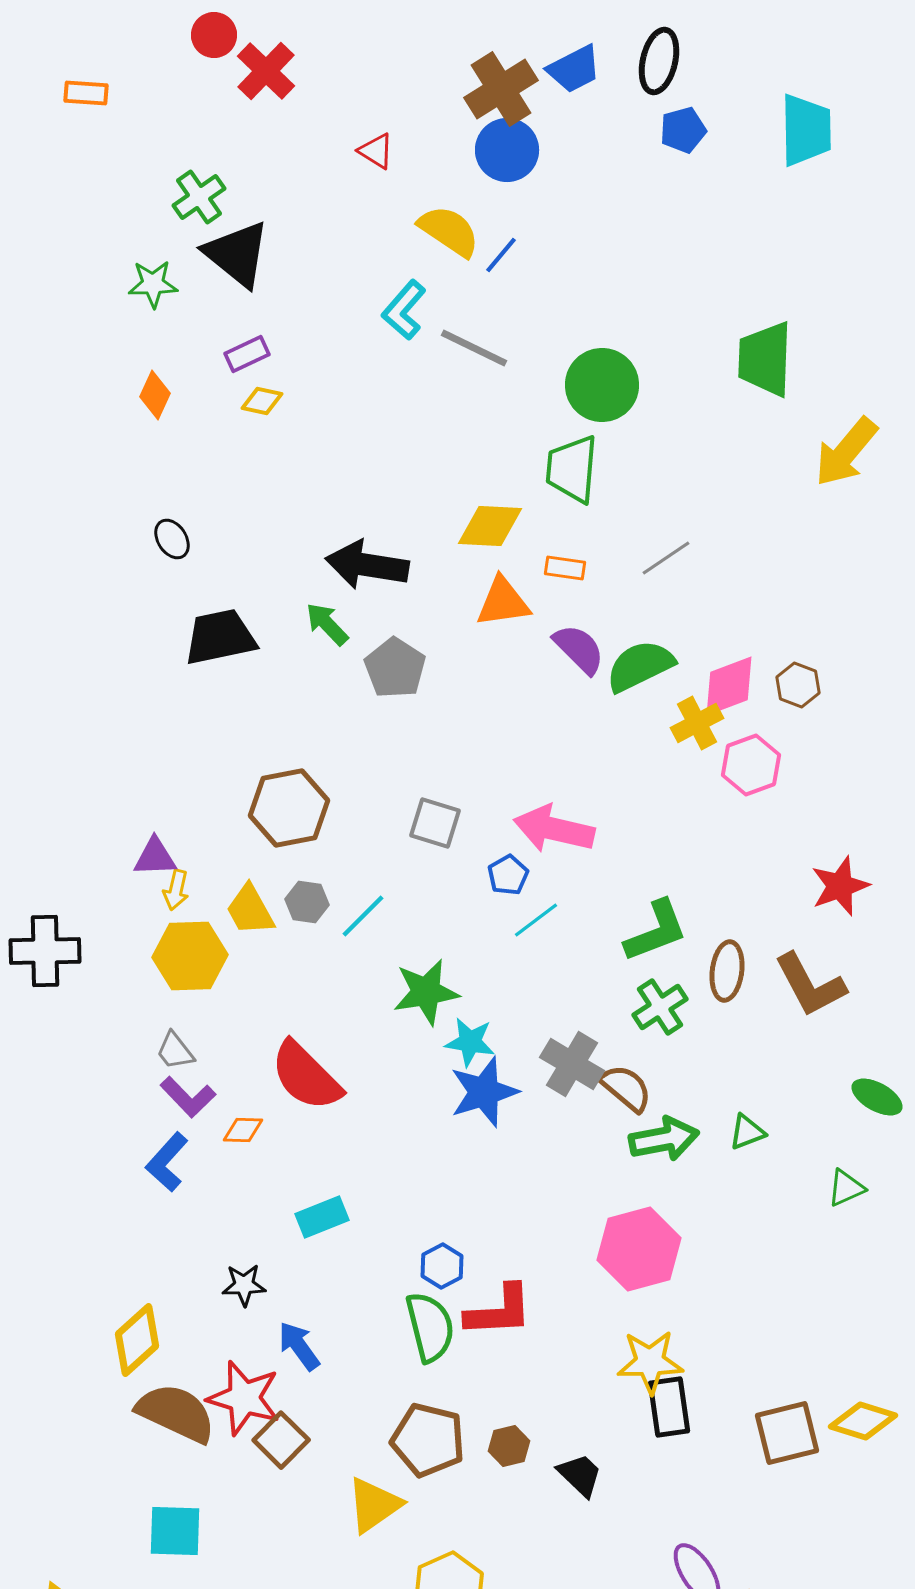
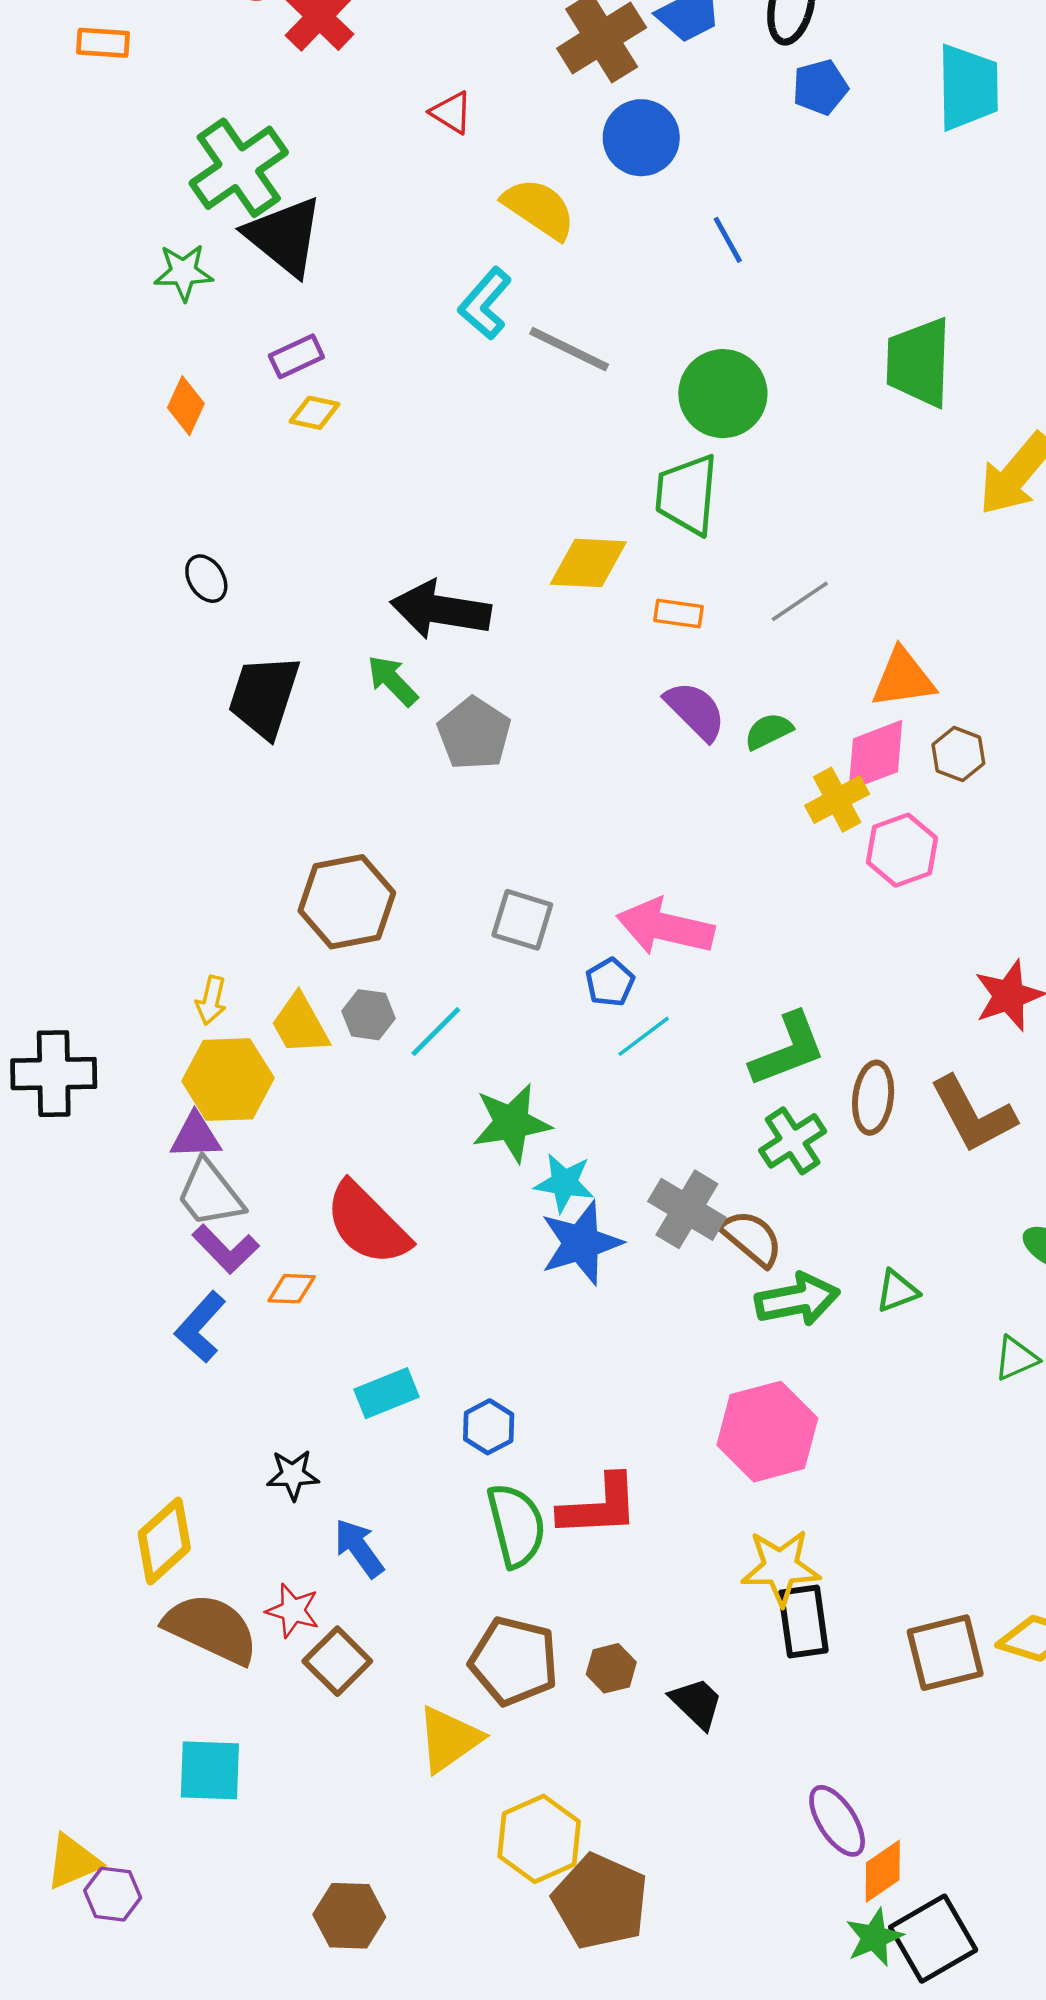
blue circle: (507, 150) -> (641, 138), moved
green cross: (199, 197) -> (239, 168), size x1.5
blue line: (501, 255) -> (728, 240), moved, turned -69
orange triangle: (503, 602) -> (903, 678), moved
black trapezoid: (220, 637) -> (264, 696), turned -60
green semicircle: (640, 666) -> (769, 731), size x0.6
purple triangle: (155, 857) -> (195, 1136), moved
gray trapezoid: (175, 1051) -> (210, 1194), size x1.5
blue hexagon: (442, 1266) -> (489, 1427), moved
red star: (244, 1398) -> (293, 1611), size x0.6

